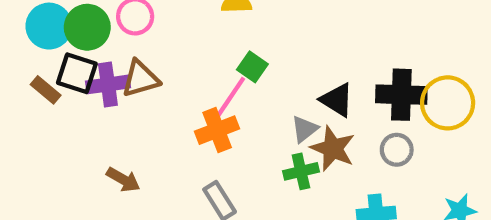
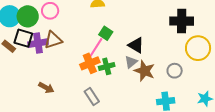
black cross: (401, 95) -> (182, 21), moved
black triangle: (337, 100) -> (136, 45), moved
green cross: (301, 171) -> (107, 66), moved

